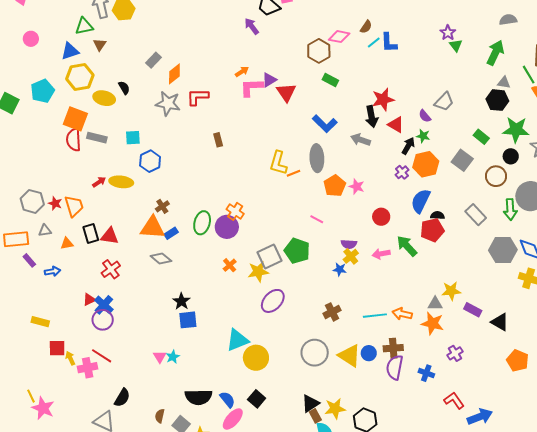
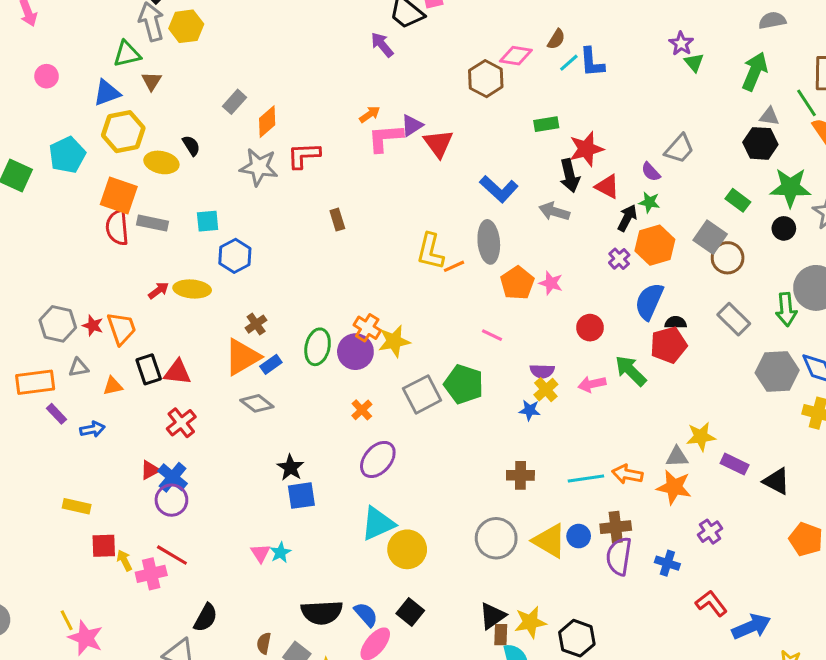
green rectangle: (330, 80) -> (546, 124), moved, turned -35
brown circle: (496, 176) -> (728, 258), moved
orange triangle: (152, 228) -> (242, 357), turned -32
yellow star: (258, 272) -> (394, 341), moved
purple ellipse: (273, 301) -> (378, 459), moved
brown cross: (332, 312) -> (520, 475), turned 30
brown rectangle: (315, 416) -> (501, 635), turned 32

